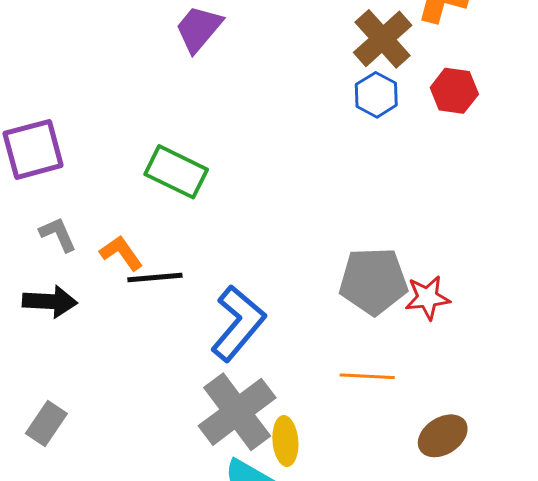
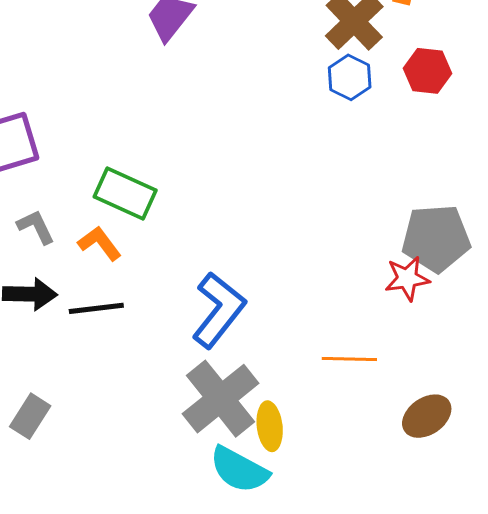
green rectangle: (176, 172) -> (125, 193), moved
black line: (155, 278) -> (96, 308), moved
gray pentagon: (373, 281) -> (436, 238), moved

